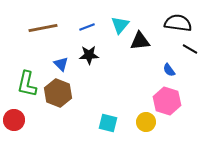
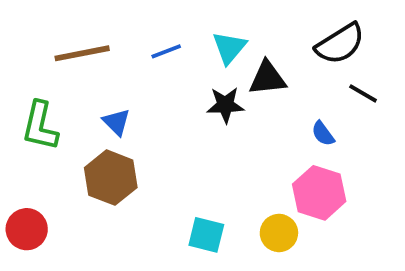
black semicircle: (178, 23) -> (340, 44), turned 140
black star: (89, 55) -> (225, 105), moved
green L-shape: (27, 84) -> (40, 126), moved

